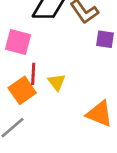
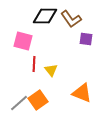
orange square: (22, 90) -> (38, 100), moved

